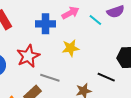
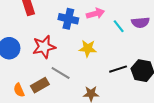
black line: (106, 77) -> (118, 69), moved, turned -54

